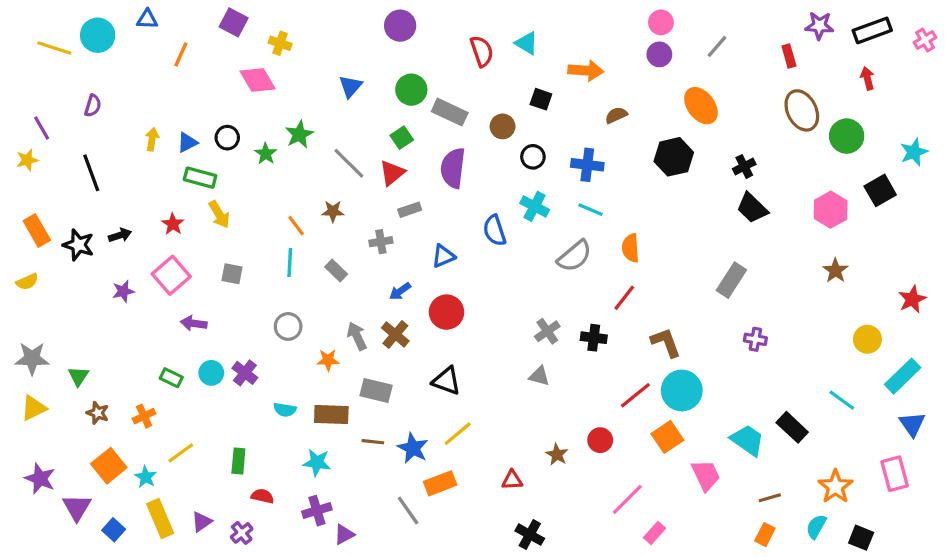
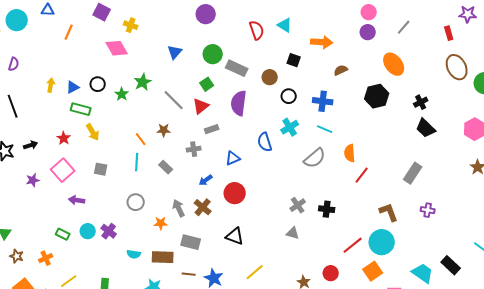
cyan cross: (535, 206) -> (290, 127), turned 30
red line: (624, 298) -> (362, 175), moved
brown L-shape: (666, 342) -> (389, 212), moved
yellow line: (458, 434) -> (255, 272), moved

